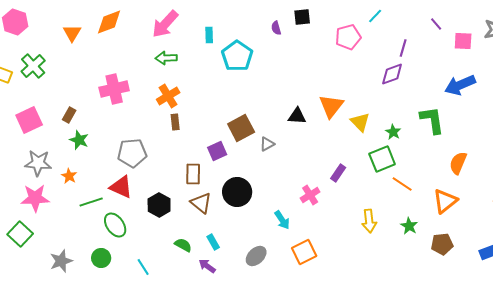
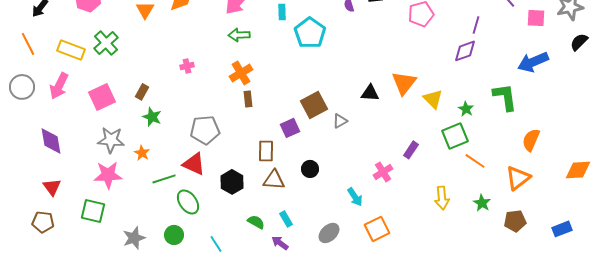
pink cross: (114, 89) -> (187, 66), size x0.5
black circle: (237, 192) -> (310, 169), size x0.6
brown triangle: (201, 203) -> (274, 180), turned -35
green square: (20, 234) -> (93, 211), turned -30

